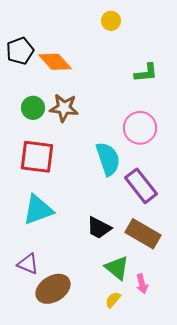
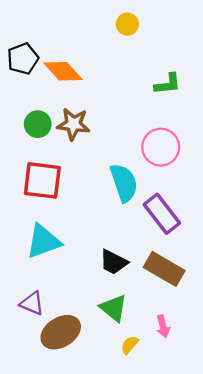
green triangle: (117, 268) -> (114, 308), moved

